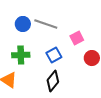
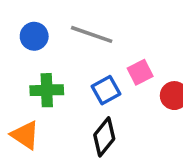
blue circle: (23, 24) -> (34, 36), moved
pink square: (77, 38) -> (140, 72), moved

